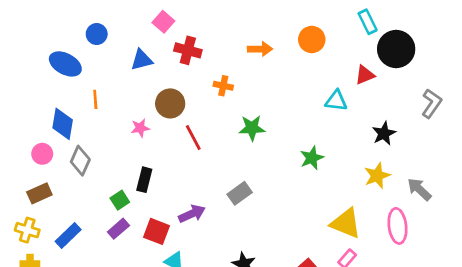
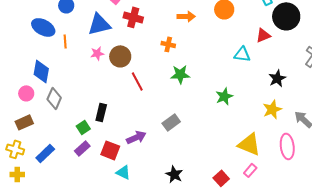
blue triangle: (142, 60) -> (99, 24), size x1.4
orange cross: (223, 86) -> (168, 44), moved
orange line: (95, 99) -> (65, 41), moved
pink star: (140, 128) -> (97, 53), moved

